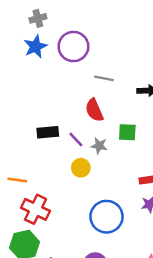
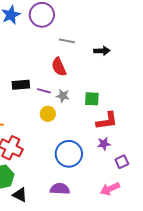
green square: (127, 132) -> (92, 99), moved
purple line: (76, 140) -> (44, 91), turned -32

